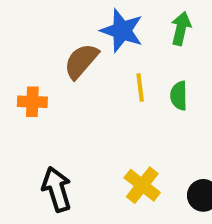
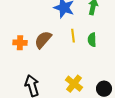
brown semicircle: (81, 61) -> (43, 40), moved

